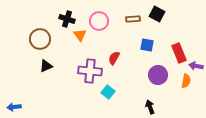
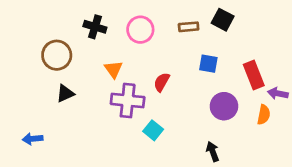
orange triangle: (80, 35) -> (113, 69), moved
blue arrow: (14, 107) -> (33, 139), moved

